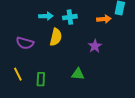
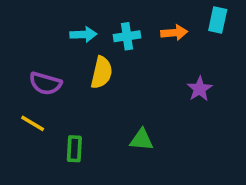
orange arrow: (104, 19) -> (174, 33), moved
purple star: (95, 46) -> (200, 89), moved
yellow line: (18, 74) -> (33, 123), moved, turned -32

